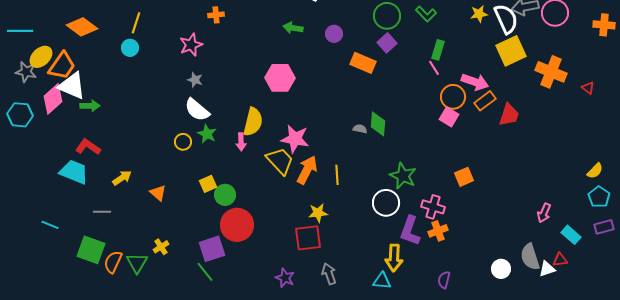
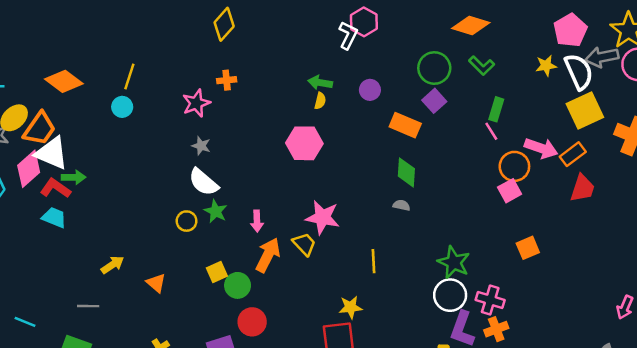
orange cross: (216, 15) -> (227, 80), moved
orange rectangle: (485, 101) -> (573, 154), moved
pink square: (449, 117) -> (510, 191), turned 30
yellow semicircle: (253, 122) -> (320, 101), moved, size x0.5
green diamond: (378, 124) -> (406, 172), moved
red L-shape: (88, 147) -> (55, 188), moved
yellow trapezoid: (280, 161) -> (304, 244), size x0.7
orange arrow: (307, 170) -> (268, 255), moved
cyan trapezoid: (74, 172) -> (54, 217), moved, size x0.7
orange square: (464, 177) -> (528, 248), moved
white circle: (386, 203) -> (450, 295), moved
red circle: (237, 225) -> (252, 322), size x0.7

